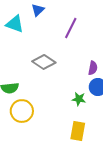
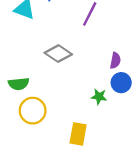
yellow rectangle: (78, 131) -> (78, 134), moved

